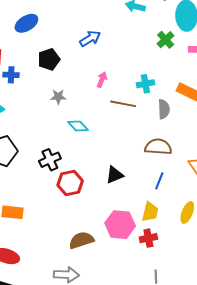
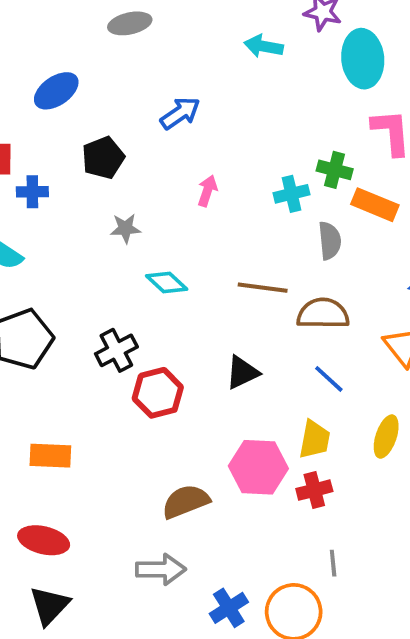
green cross: (166, 40) -> (335, 170), moved, turned -30
brown line: (123, 104) -> (263, 288), moved
blue line: (159, 181) -> (329, 379), turned -66

